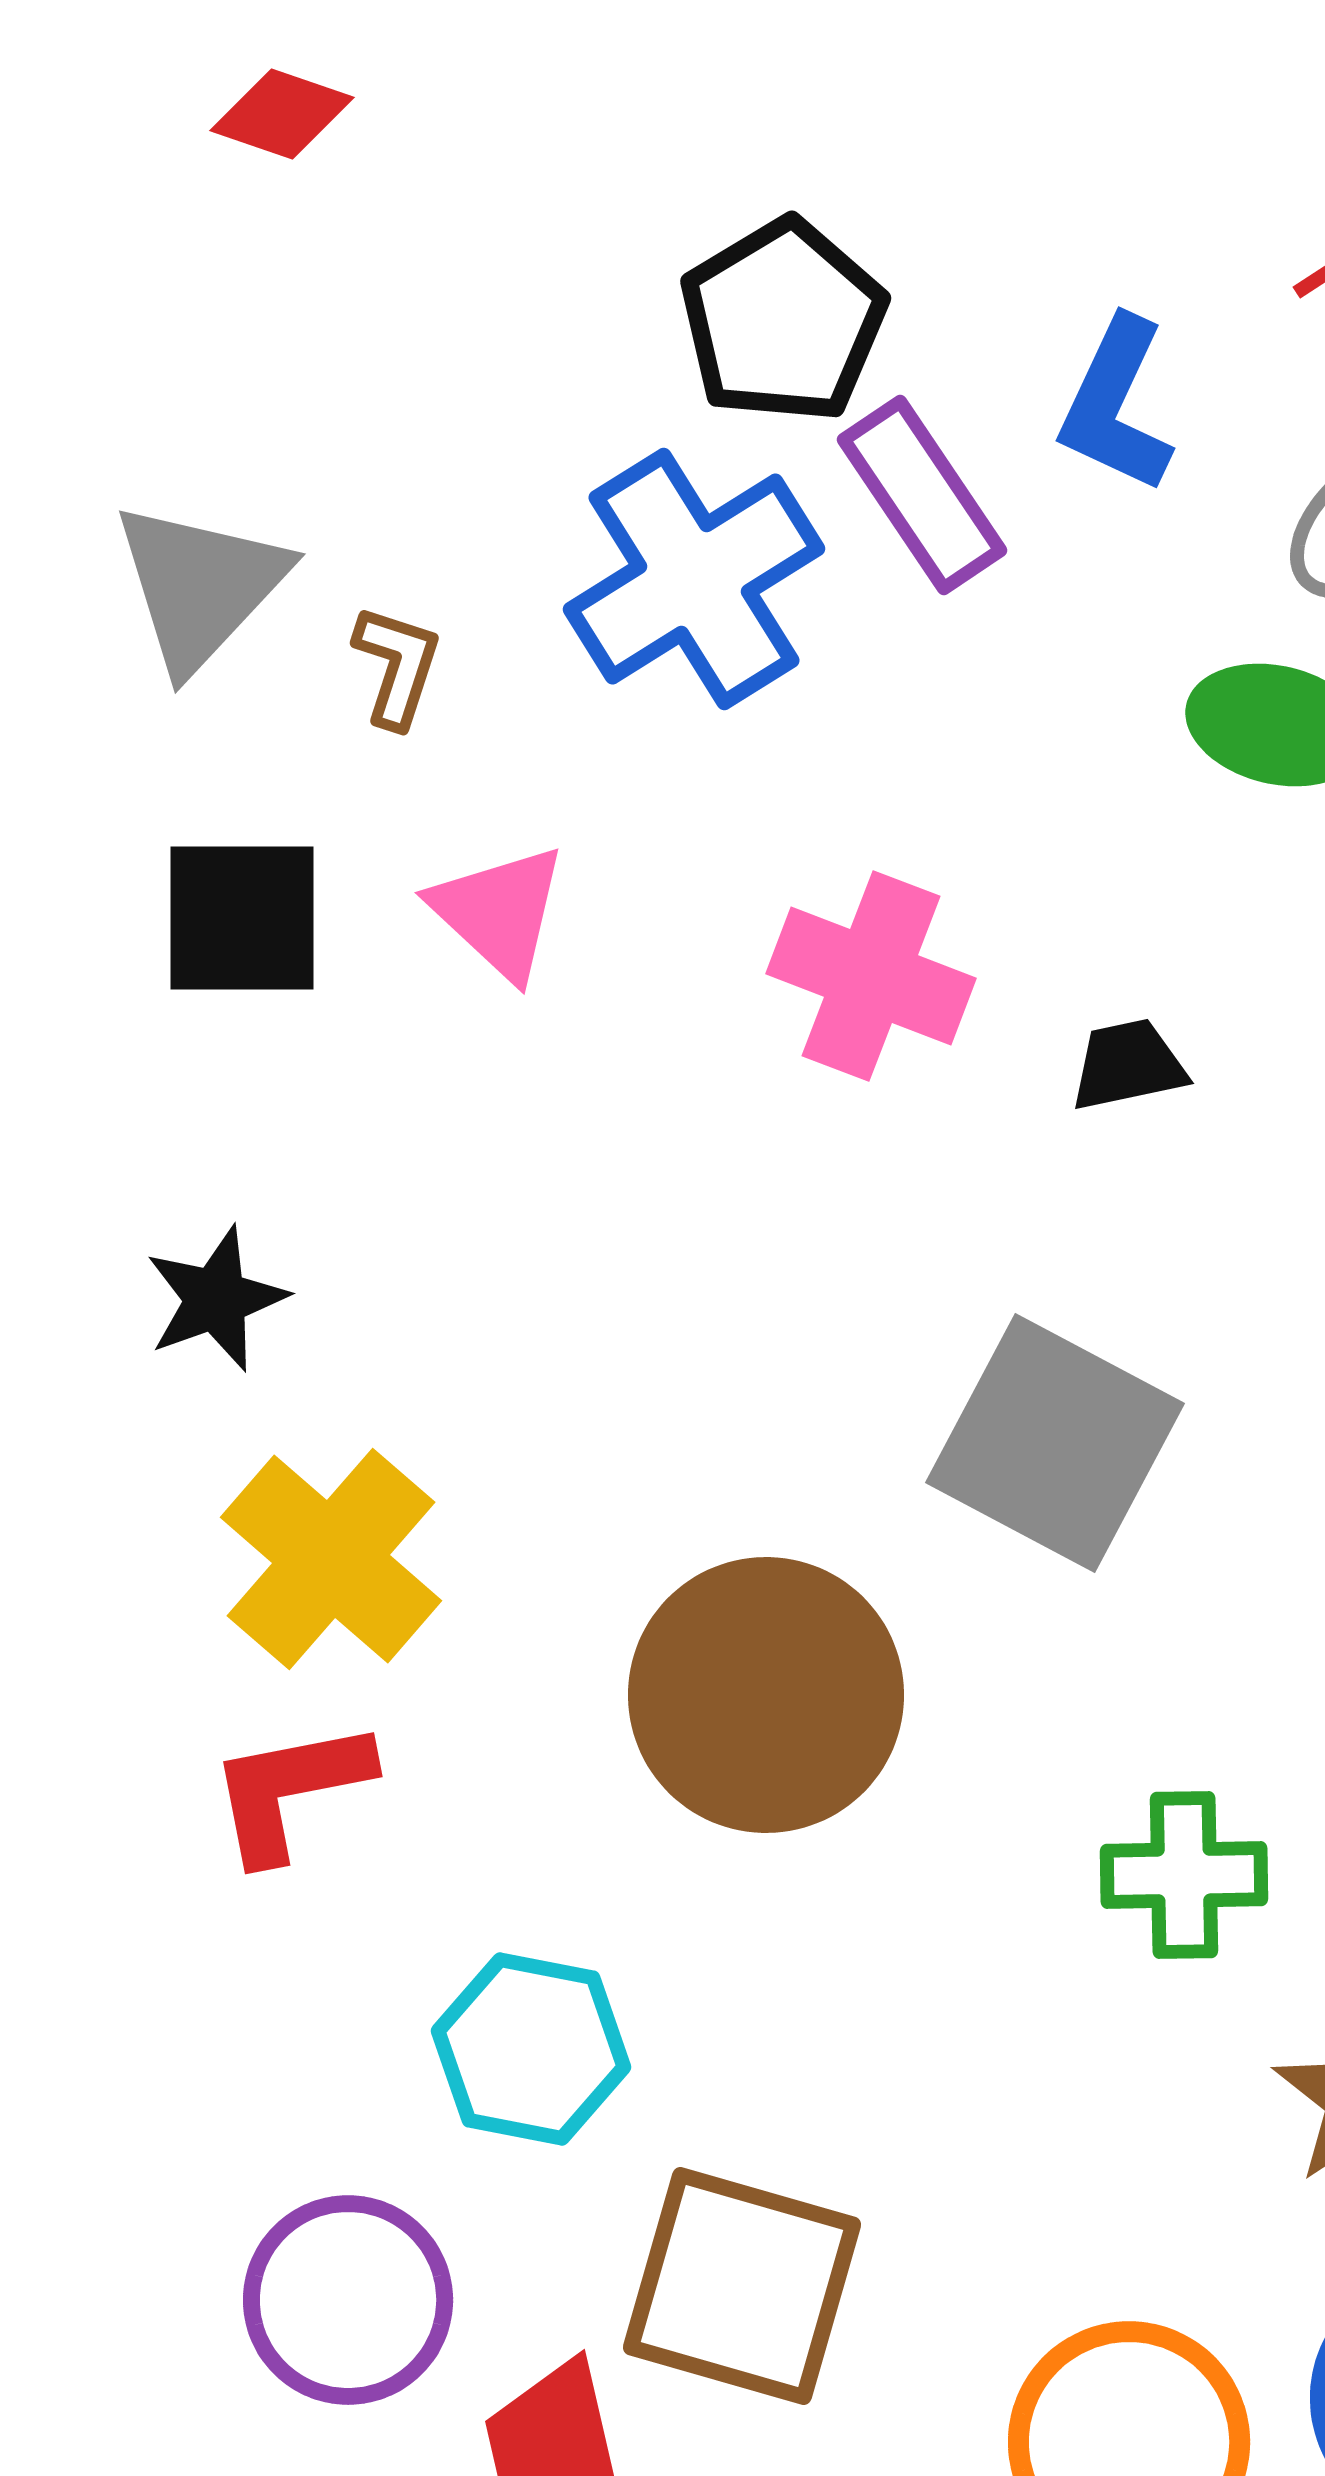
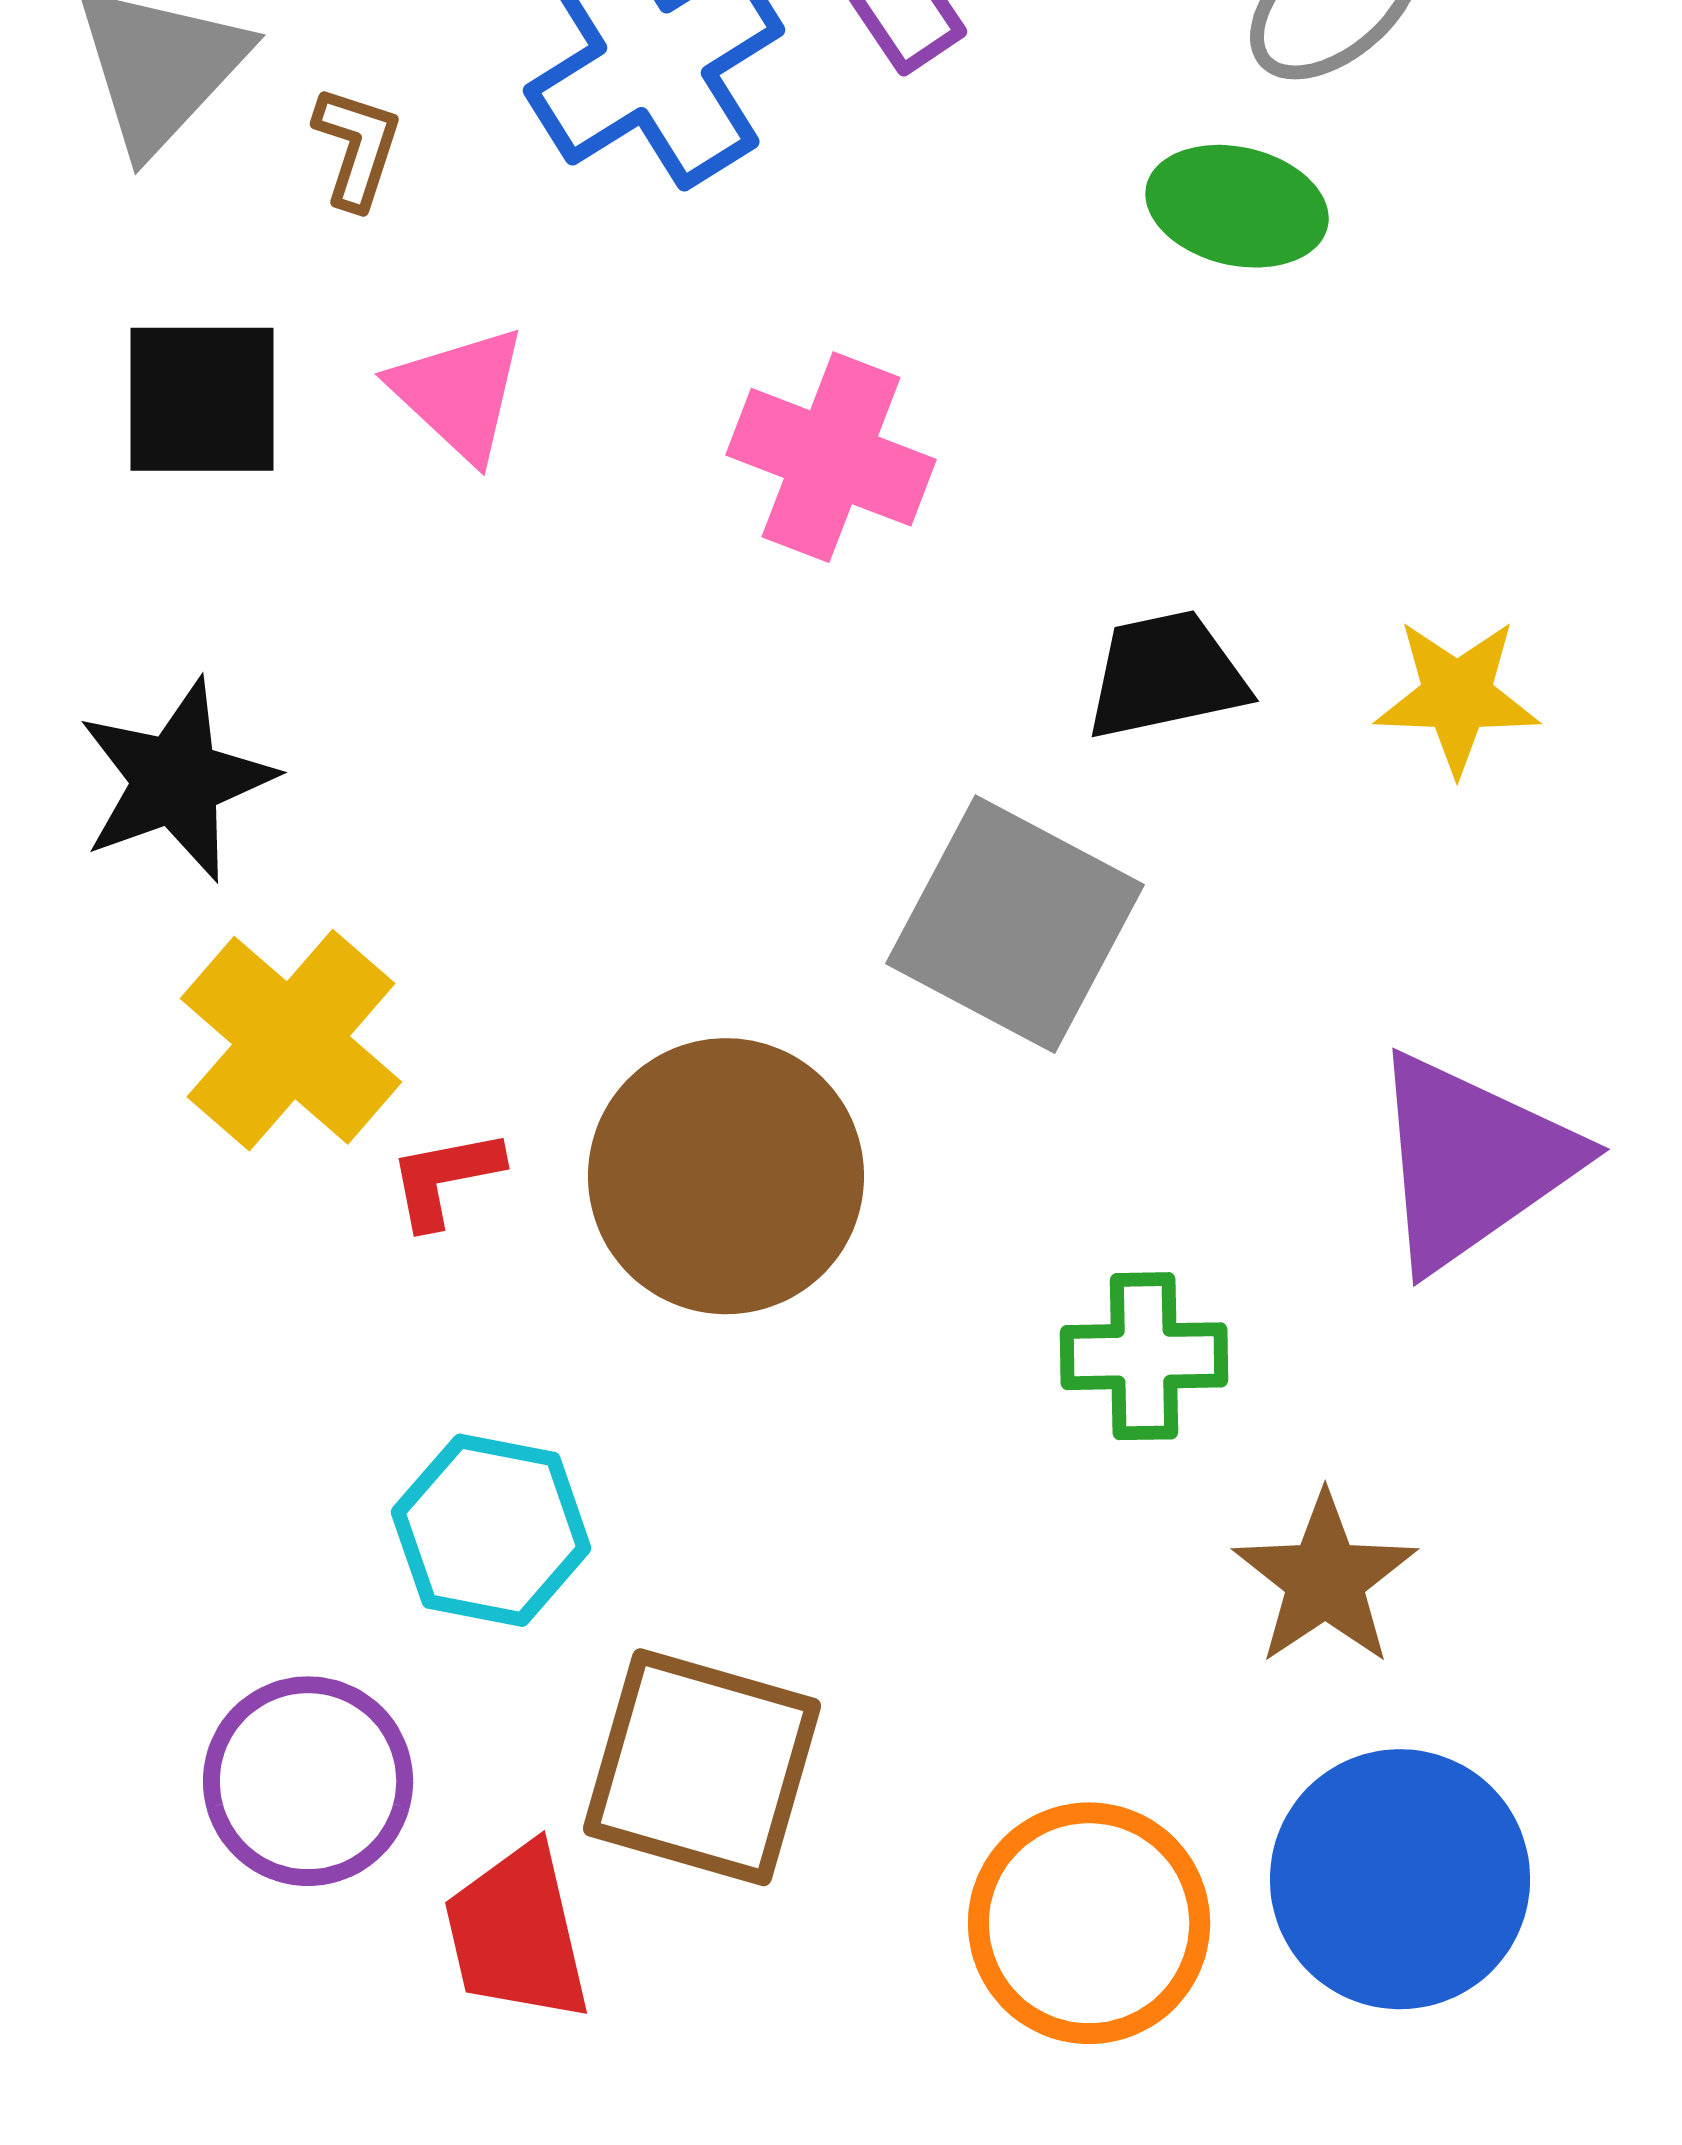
black trapezoid: (1128, 1065) -> (1166, 675), moved, size x1.4
black star: (216, 1299) -> (176, 780), size x1.4
red L-shape: (290, 1790) -> (445, 1178), moved, size x0.7

